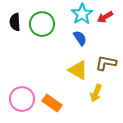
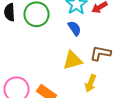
yellow triangle: (78, 70) -> (73, 60), turned -45

